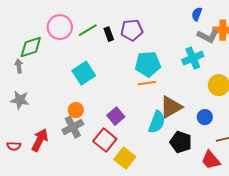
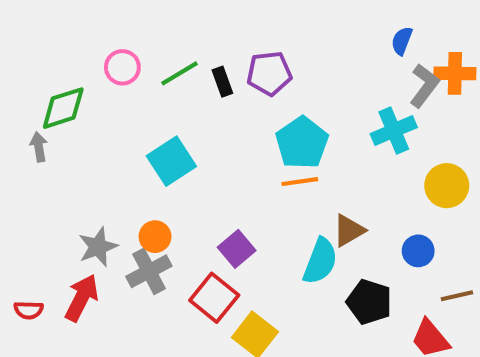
pink circle: (60, 27) -> (122, 67), size x0.7
gray L-shape: (208, 36) -> (424, 86), turned -80
cyan pentagon: (148, 64) -> (302, 143), turned -30
gray star: (20, 100) -> (98, 247), moved, turned -30
brown triangle: (171, 107) -> (349, 230), size x0.7

